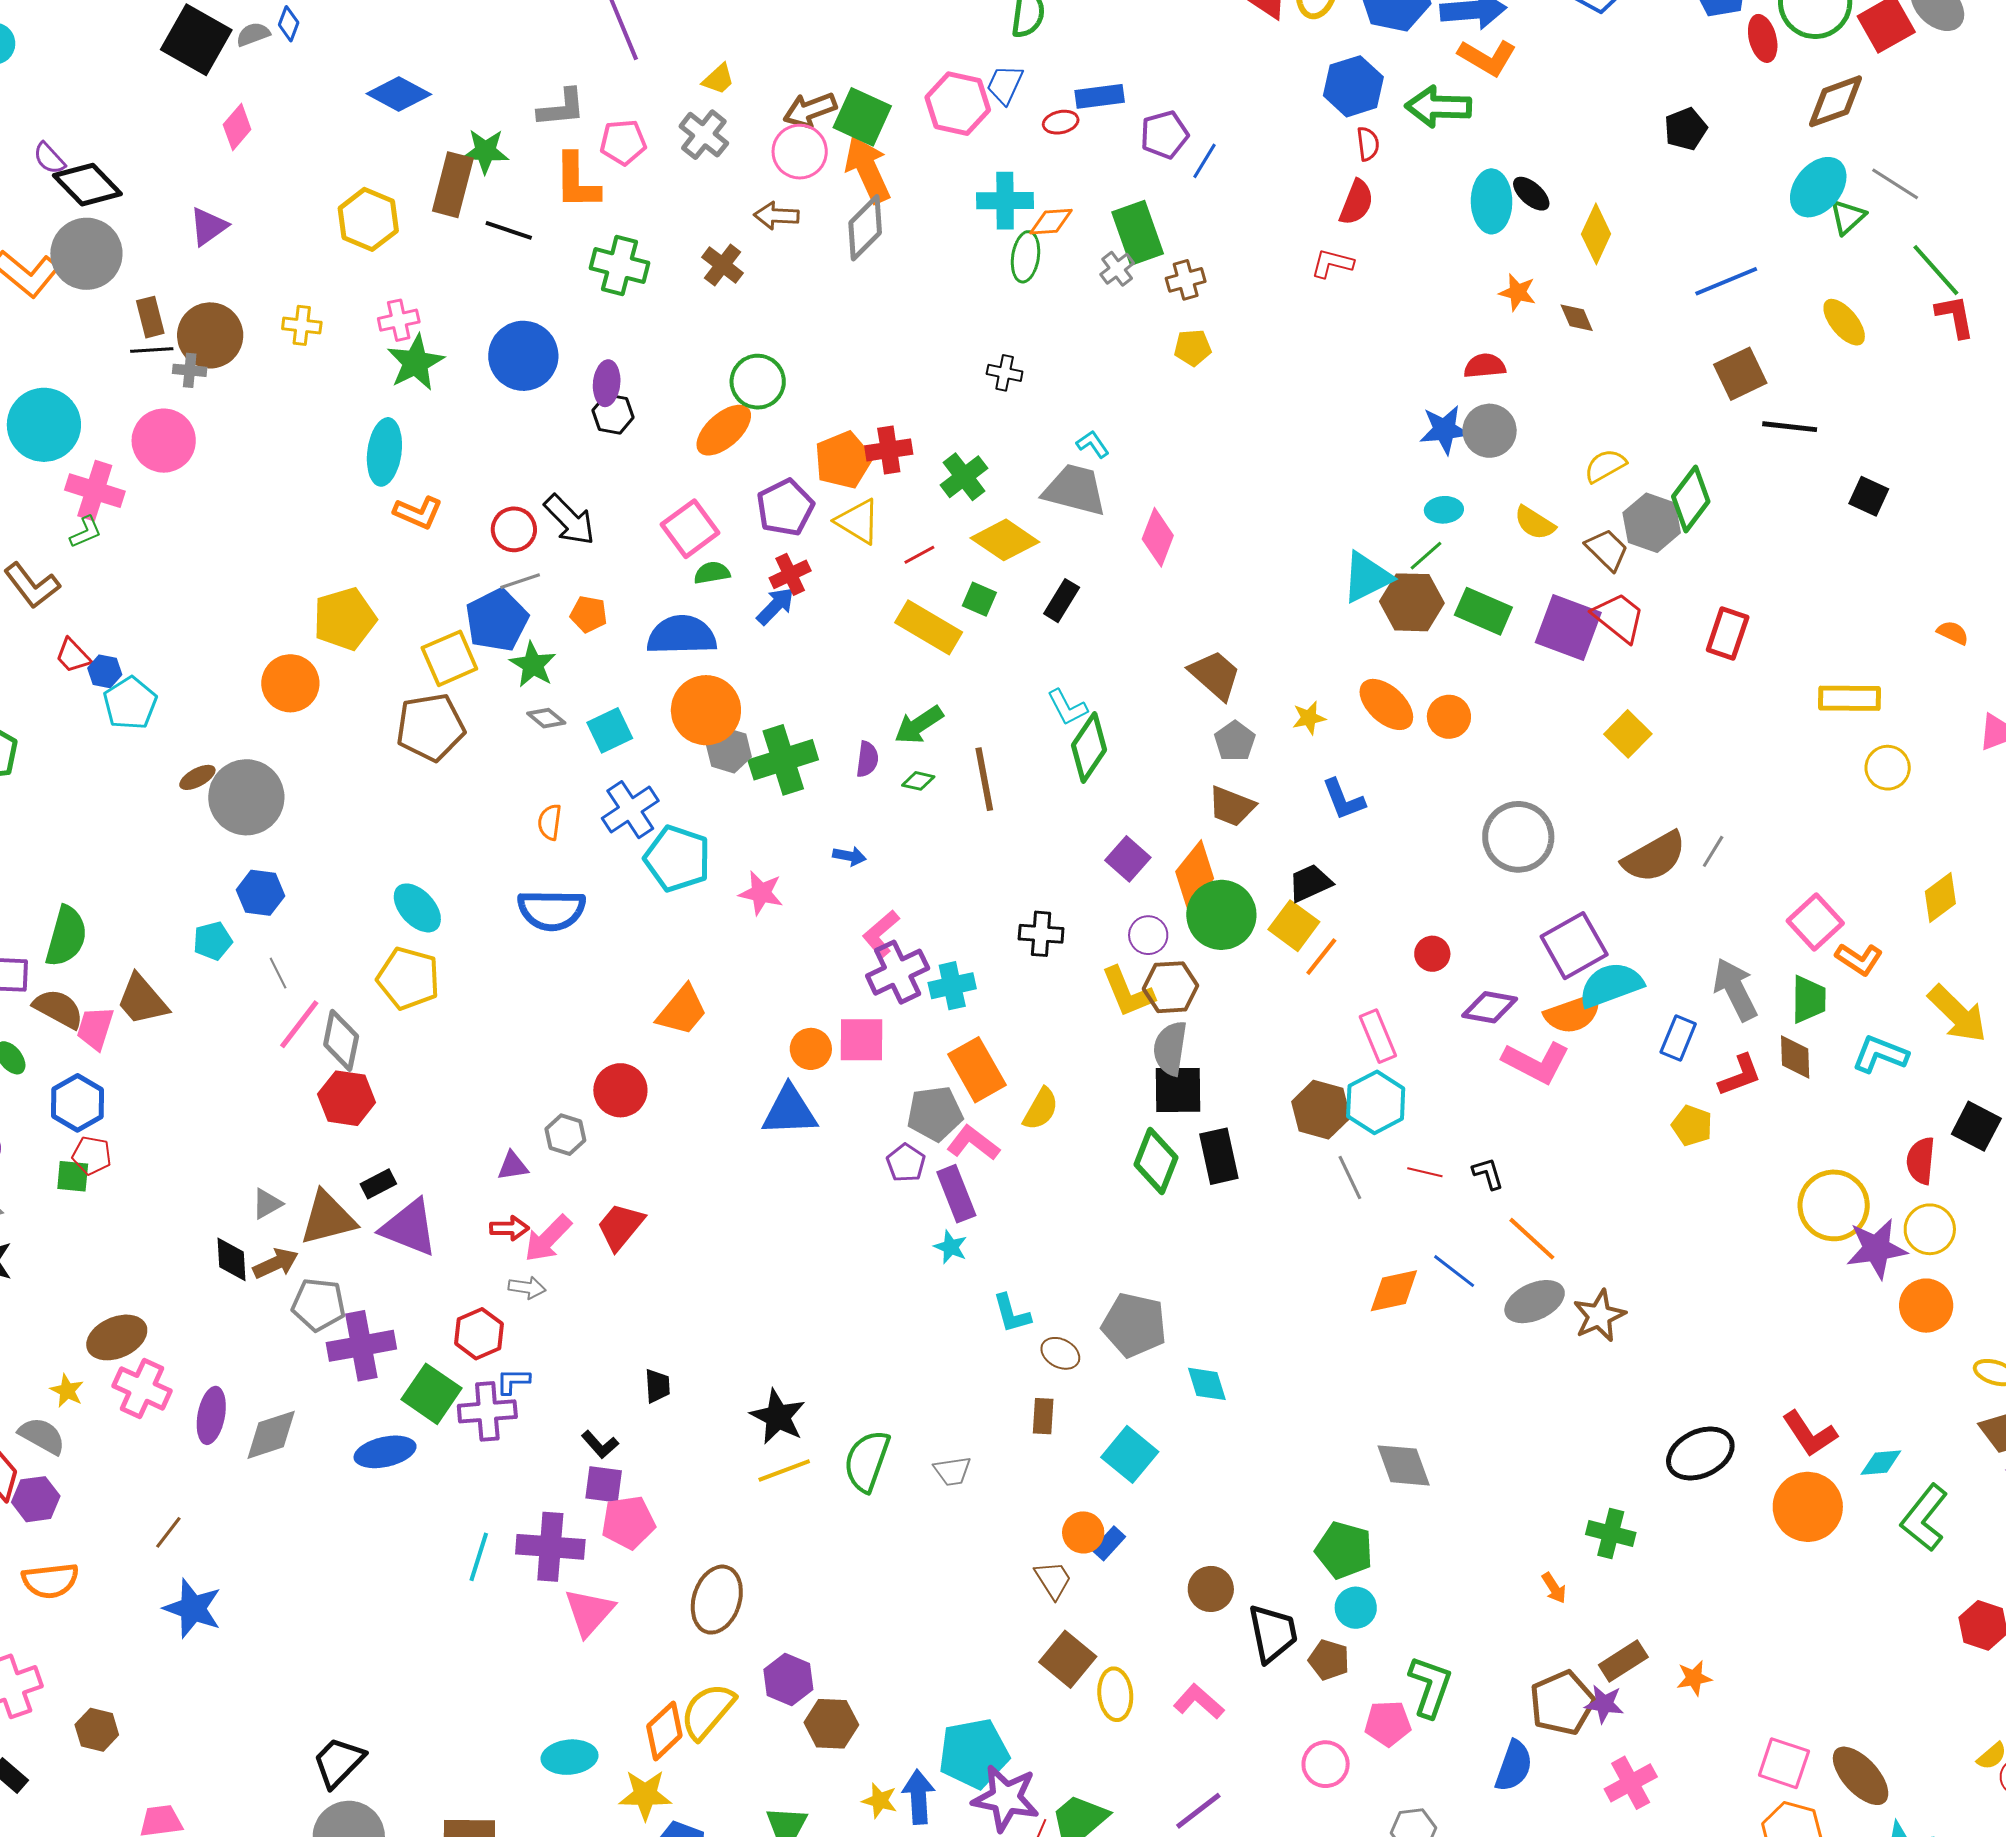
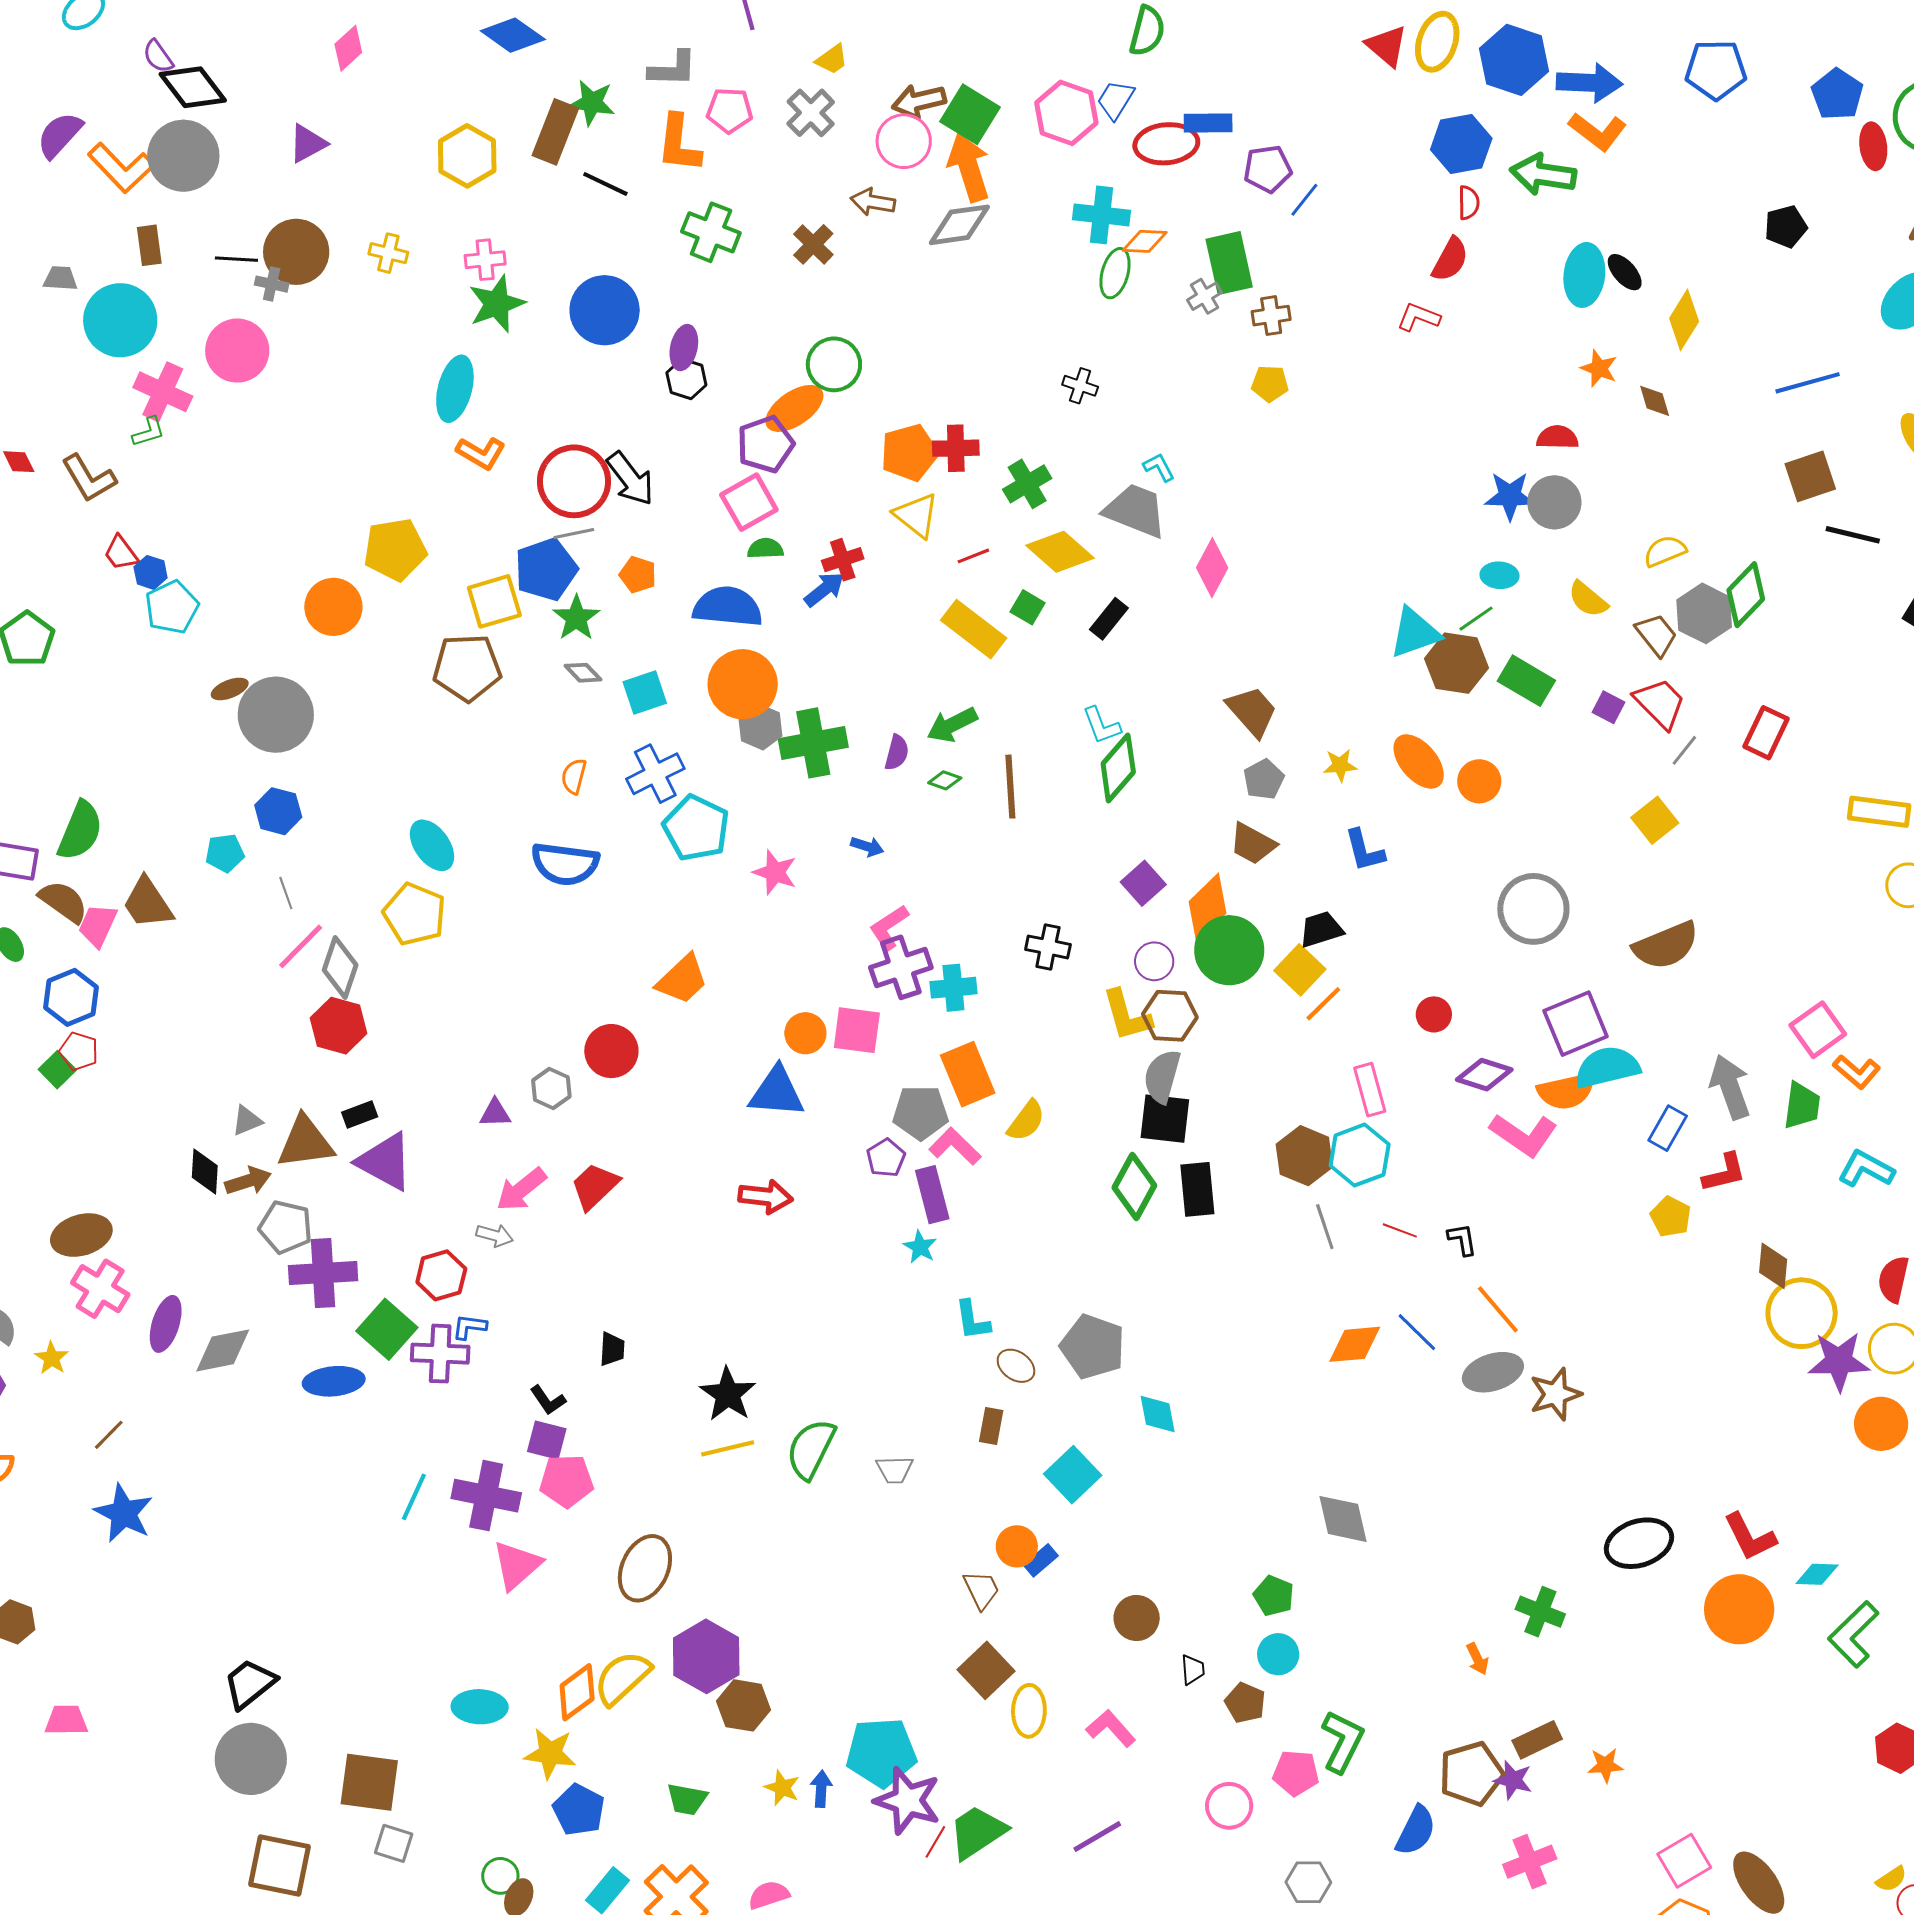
red ellipse: (1061, 122) -> (1166, 144), size x1.8
gray diamond: (865, 228) -> (959, 225), turned 30
brown rectangle: (150, 317) -> (149, 245), moved
purple pentagon: (785, 508) -> (766, 444), moved
red circle: (514, 529) -> (574, 481), size x1.6
purple square: (1568, 627) -> (1608, 707), size x0.5
gray line: (1713, 851) -> (1684, 750), moved
brown diamond: (1795, 1057) -> (1773, 1266), moved
green square: (73, 1176) -> (57, 1070), turned 33
red arrow: (509, 1228) -> (765, 1197), moved, size x1.4
yellow star: (67, 1391) -> (52, 1358), moved
green pentagon: (1344, 1550) -> (1274, 1596), size x0.7
black trapezoid: (1273, 1633) -> (1193, 1670), size x0.5
purple hexagon: (788, 1679) -> (706, 1656), size x1.4
pink square: (1784, 1763) -> (1684, 1861), turned 34
blue arrow: (919, 1797) -> (821, 1789), size x0.7

